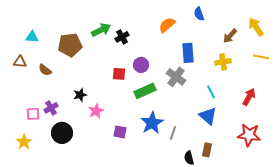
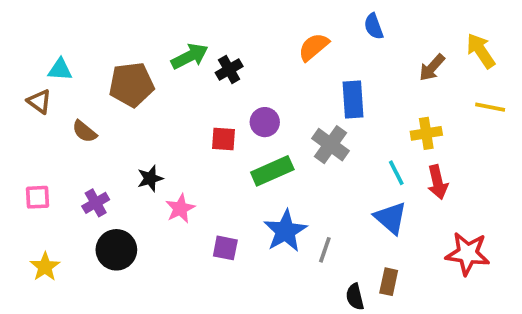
brown triangle: (20, 62) -> (39, 101), moved, turned 32
yellow cross: (223, 62) -> (426, 133), moved
red arrow: (249, 97) -> (438, 182), moved, turned 138
pink square: (33, 114) -> (37, 197), moved

